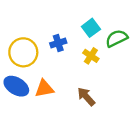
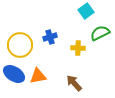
cyan square: (91, 28) -> (86, 11), moved
yellow cross: (91, 56) -> (78, 48), turned -32

